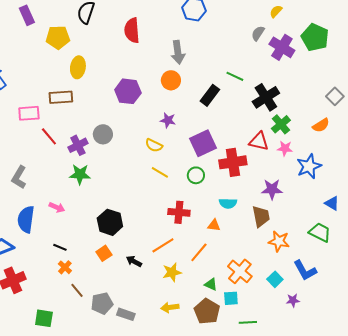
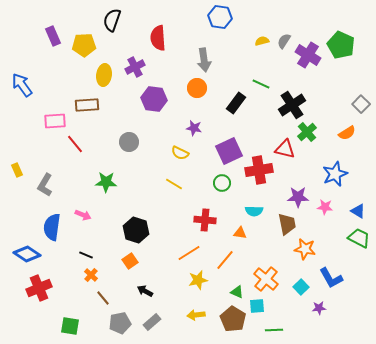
yellow semicircle: (276, 11) -> (262, 41), moved, turned 32
purple rectangle: (27, 15) -> (53, 36), moved
purple cross: (78, 145) -> (135, 67), moved
pink star: (285, 148) -> (325, 207), moved
yellow line: (160, 172) -> (174, 184), moved
green trapezoid: (320, 232) -> (359, 238), moved
black arrow: (134, 261) -> (145, 291), moved
gray pentagon: (102, 303) -> (120, 323), moved
gray rectangle: (126, 314) -> (152, 322), turned -60

